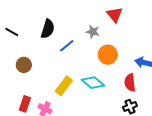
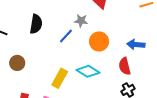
blue line: (67, 46) -> (66, 36), moved

